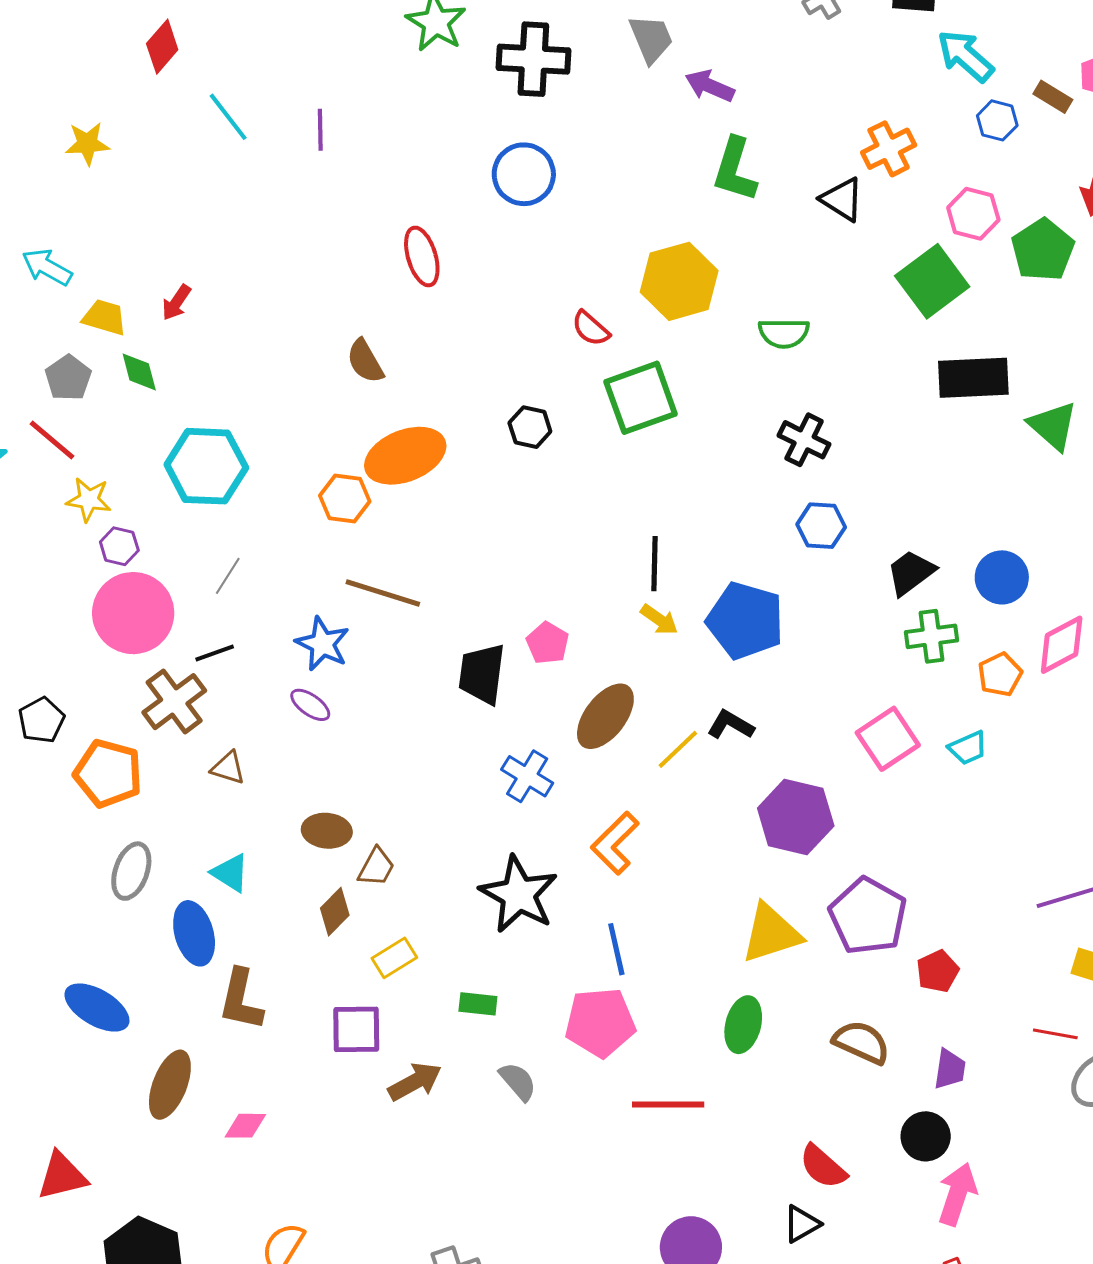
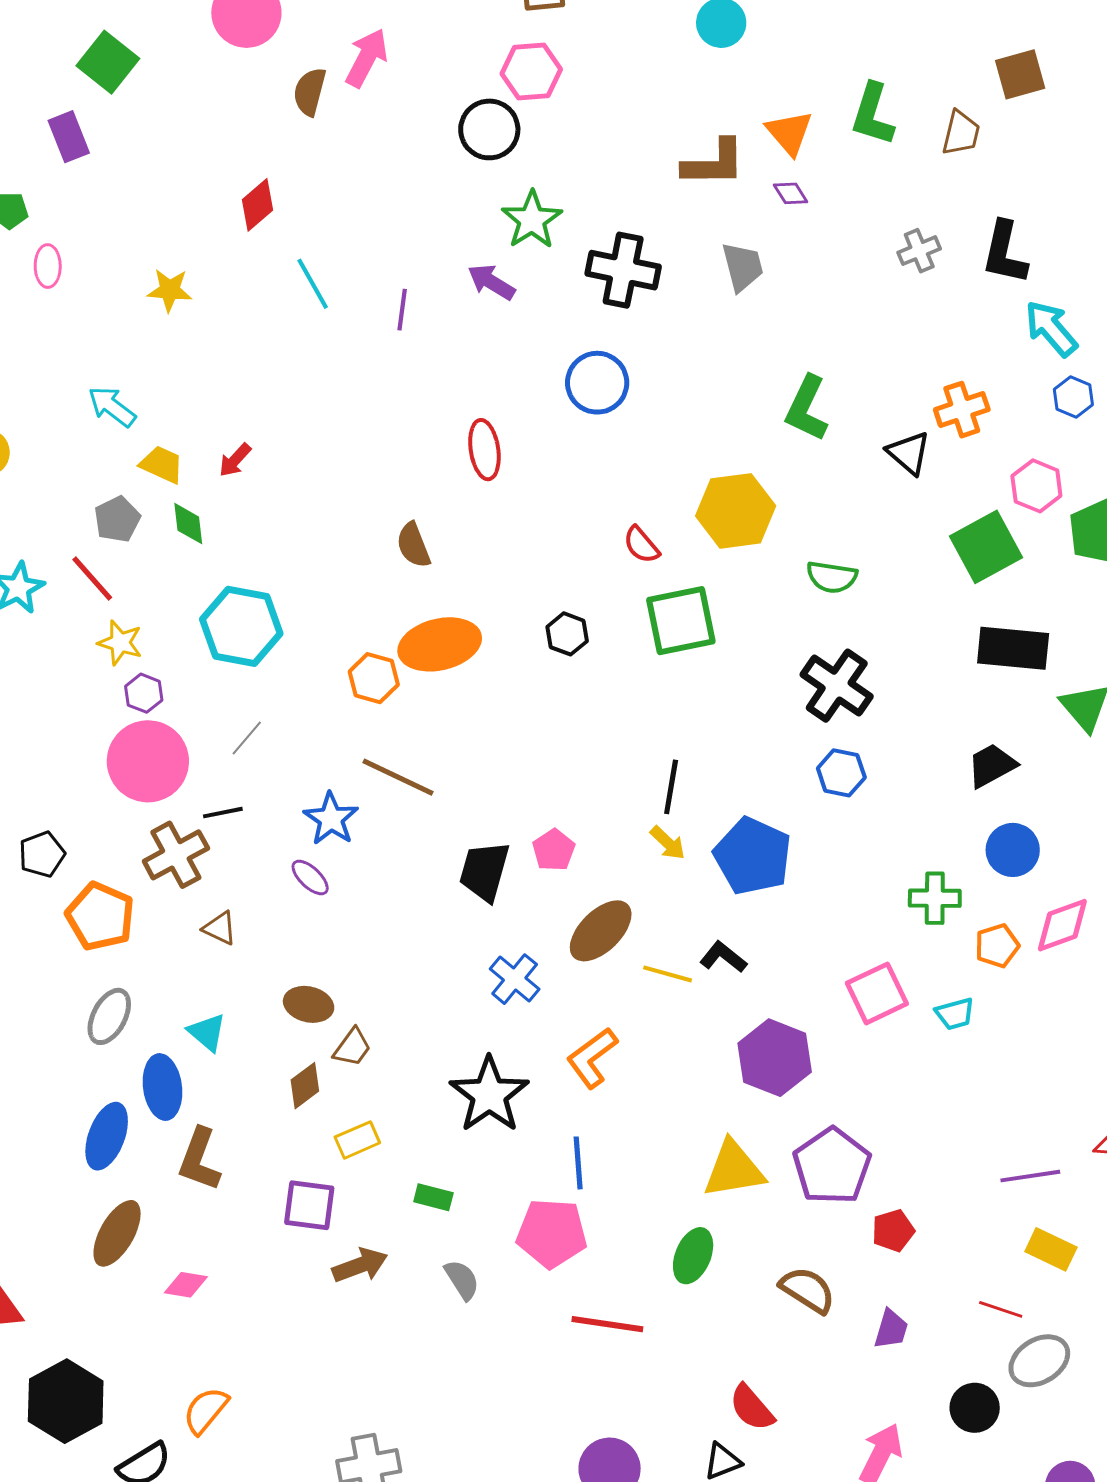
purple arrow: (710, 86) -> (491, 282), moved
black cross: (804, 440) -> (837, 686), size x1.4
black trapezoid: (911, 573) -> (992, 765), moved
yellow line: (678, 749) -> (668, 974), turned 51
blue ellipse: (97, 1008) -> (107, 1136), moved, turned 72
black circle: (926, 1136) -> (975, 1408), moved

